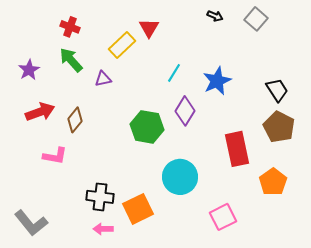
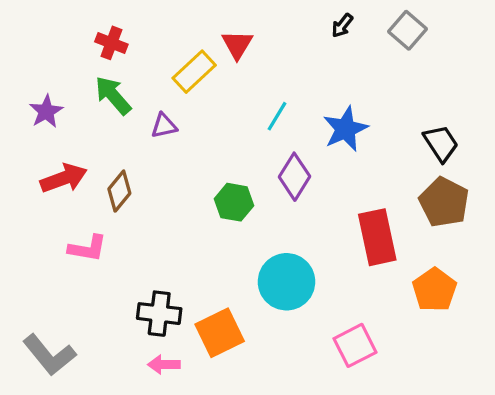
black arrow: (215, 16) -> (342, 25), turned 105
green hexagon: (147, 127) -> (234, 202), size x0.7

